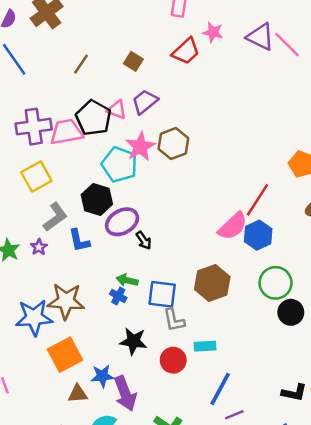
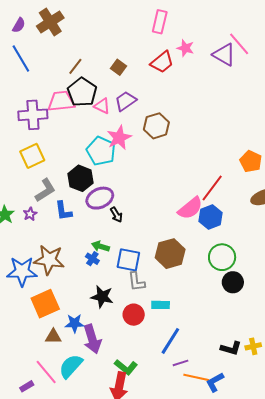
pink line: (287, 45) -> (239, 44), moved
black pentagon: (93, 118) -> (82, 92), moved
pink trapezoid: (66, 132) -> (61, 101), moved
brown hexagon: (173, 144) -> (156, 126), moved

